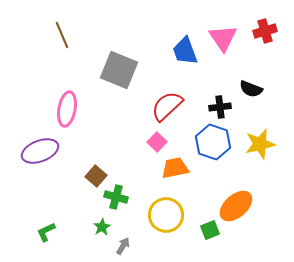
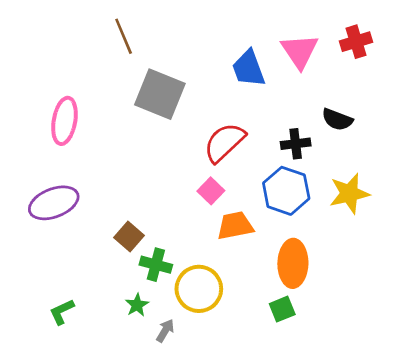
brown line: (62, 35) -> (124, 36), moved
pink ellipse: (67, 109) -> (64, 121), moved
orange ellipse: (236, 206) -> (293, 263), moved, turned -48
yellow circle: (166, 215) -> (199, 289), moved

